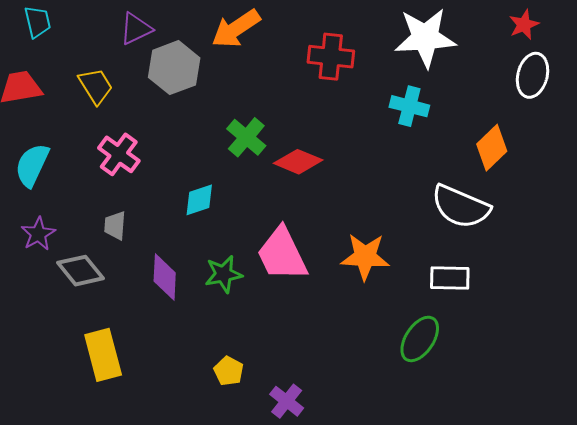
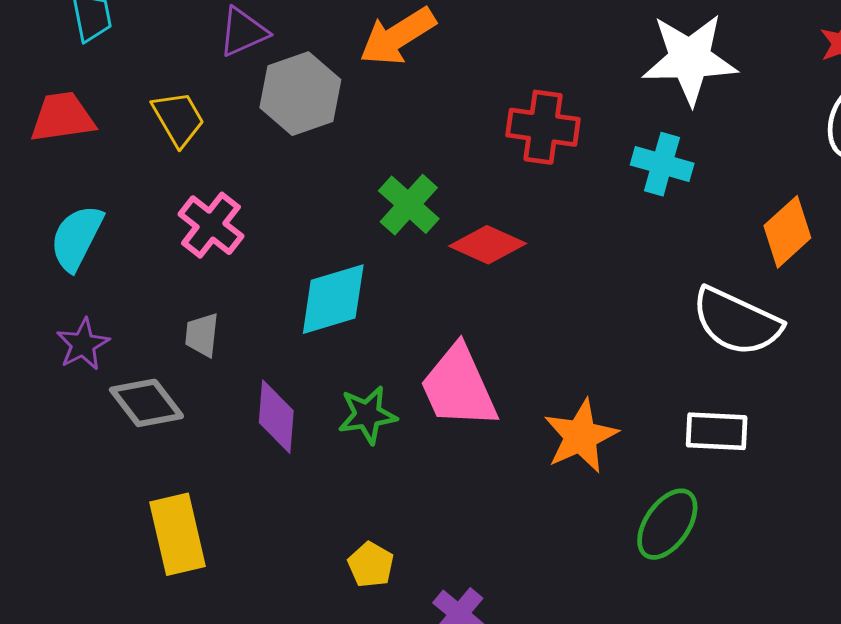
red cross: (331, 57) -> (543, 127), moved
cyan diamond: (199, 200) -> (333, 299), size x1.5
orange star: (365, 257) -> (581, 436), moved, turned -30

